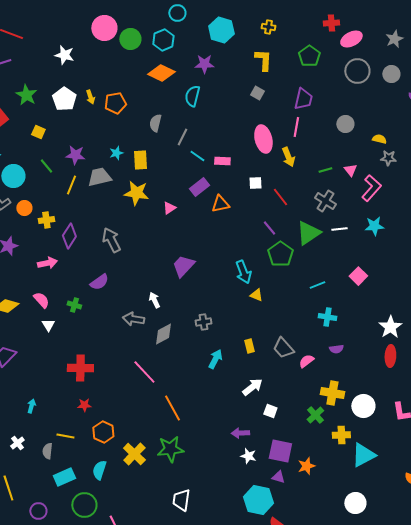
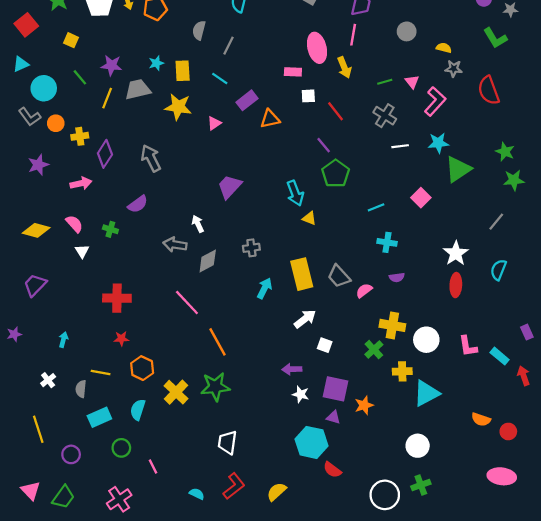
cyan line: (197, 156) -> (220, 78), moved
pink rectangle: (222, 161) -> (293, 72), moved
green triangle: (308, 233) -> (458, 169), moved
yellow rectangle: (249, 346) -> (302, 274), size x2.0
green circle: (84, 505) -> (121, 448), size x0.7

